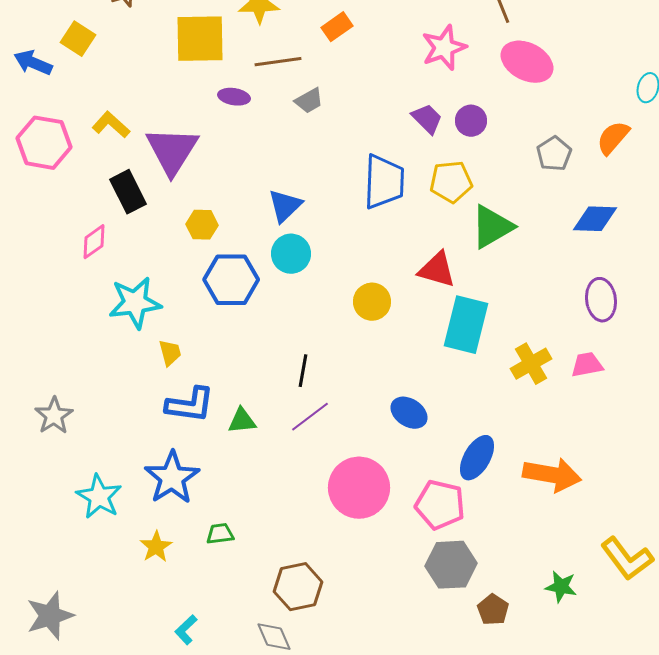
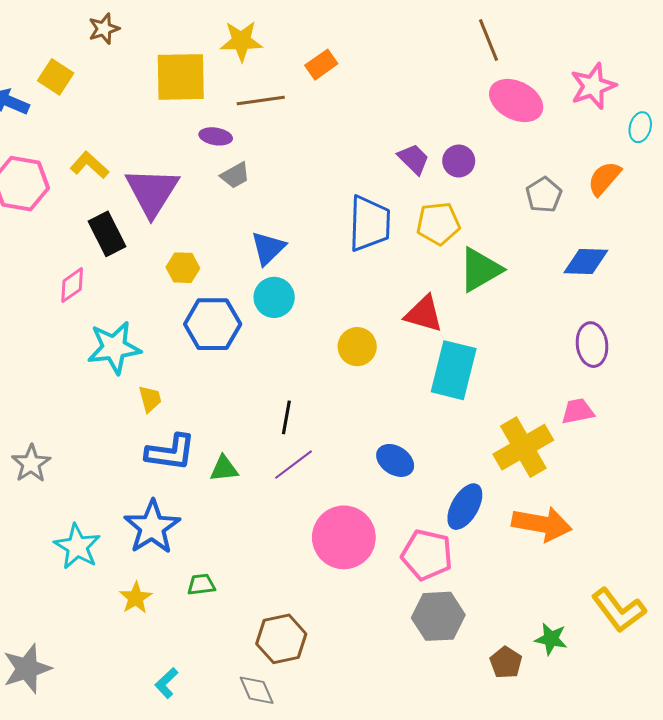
pink star: (444, 48) -> (593, 86), moved
gray trapezoid: (309, 101) -> (235, 175), moved
yellow cross: (531, 364) -> (523, 447), moved, size x1.4
brown pentagon: (493, 610) -> (506, 662), moved

